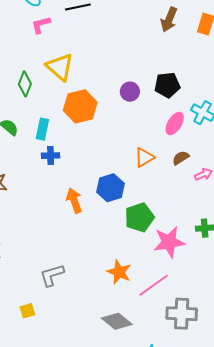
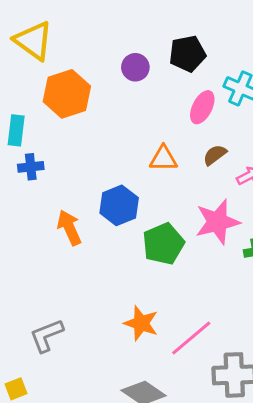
orange triangle: (144, 157) -> (163, 159), turned 35
pink star: (169, 242) -> (217, 222), moved

